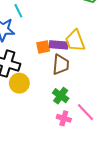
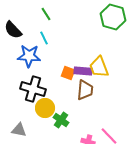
orange square: (43, 47) -> (68, 73), turned 32
green cross: (61, 96) -> (61, 120), moved

